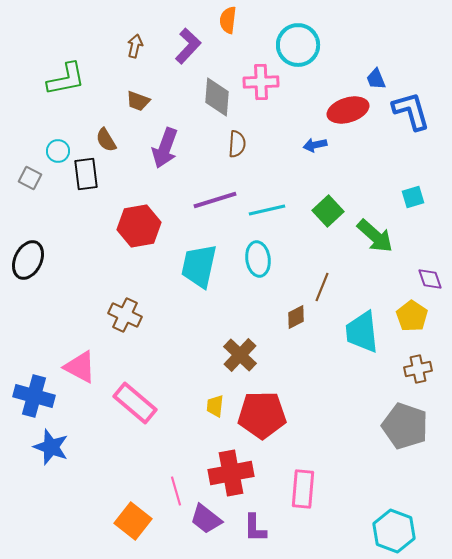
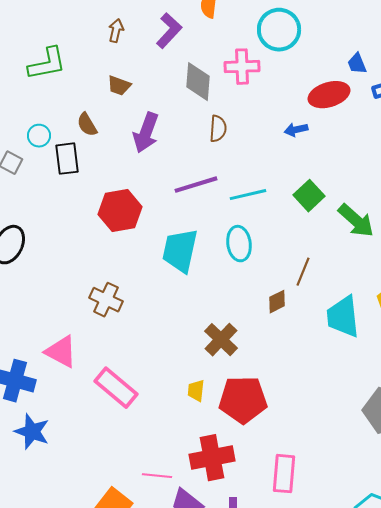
pink line: (176, 491) -> (157, 476), turned -68

